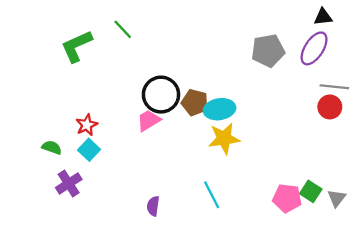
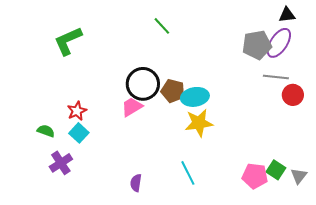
green line: (123, 29) -> (162, 26), moved
gray pentagon: (268, 51) -> (257, 45), moved
gray line: (334, 87) -> (276, 77), moved

